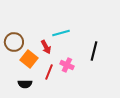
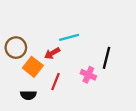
red arrow: (46, 47) -> (52, 53), turned 88
pink cross: (67, 65) -> (88, 75), moved

